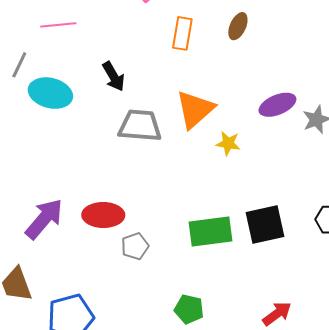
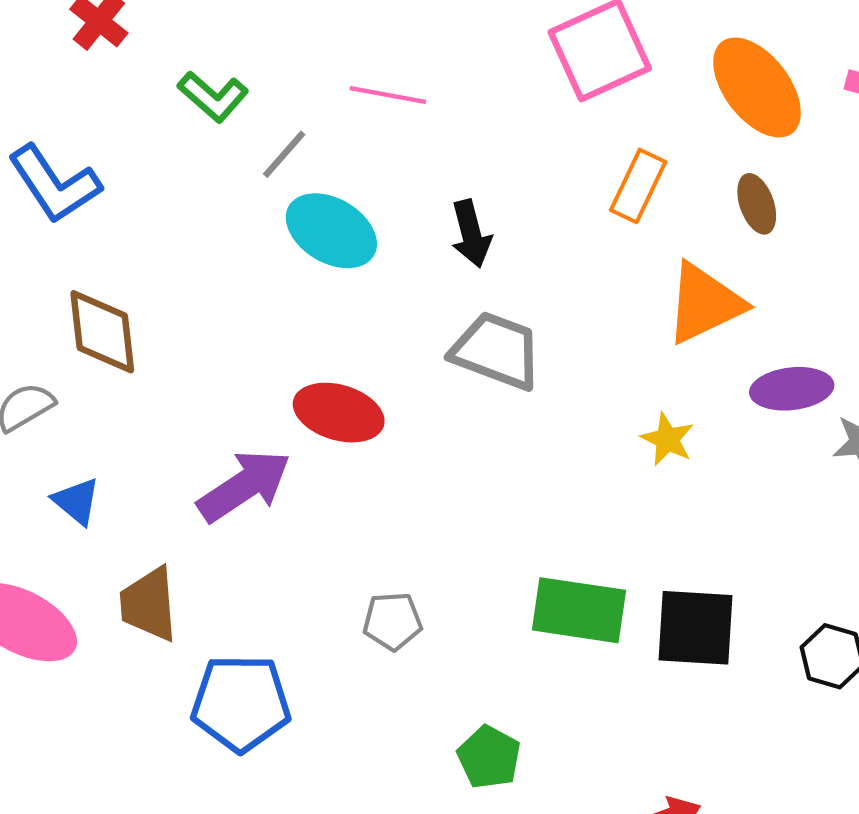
brown ellipse: (238, 26) -> (757, 204), turned -60
orange triangle: (195, 109) -> (704, 303), moved
red ellipse: (103, 215) -> (339, 413), moved
gray pentagon: (135, 246) -> (392, 621), moved

